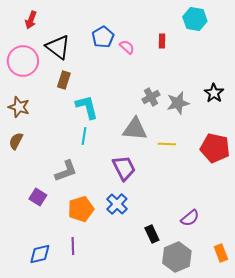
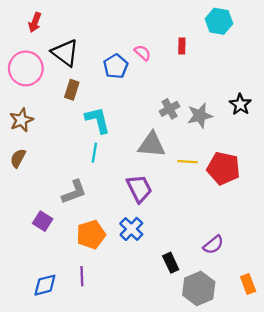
blue pentagon: (103, 37) -> (116, 66), moved
brown star: (19, 107) -> (21, 120), turned 30
red pentagon: (215, 148) -> (223, 168), moved

